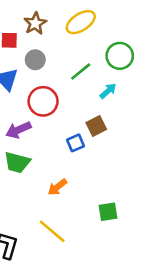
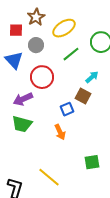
yellow ellipse: (81, 22) -> (64, 28), moved
cyan arrow: (108, 91) -> (92, 77), moved
brown square: (96, 126) -> (83, 96), turned -35
orange arrow: (57, 187) -> (60, 132), moved, turned -77

